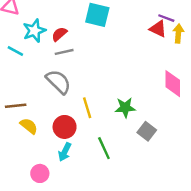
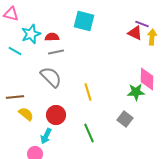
red semicircle: (59, 34) -> (52, 37), turned 40
yellow line: (87, 108) -> (88, 92), moved
green star: (125, 108) -> (136, 92), moved
cyan arrow: (65, 152) -> (46, 136), moved

